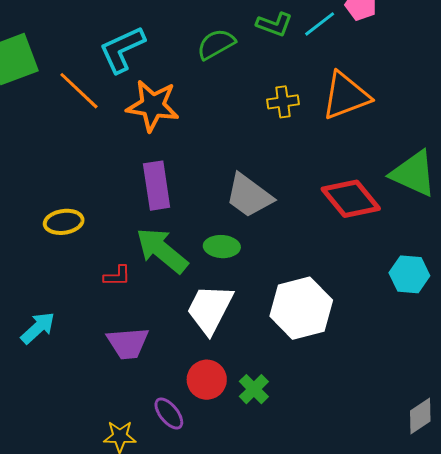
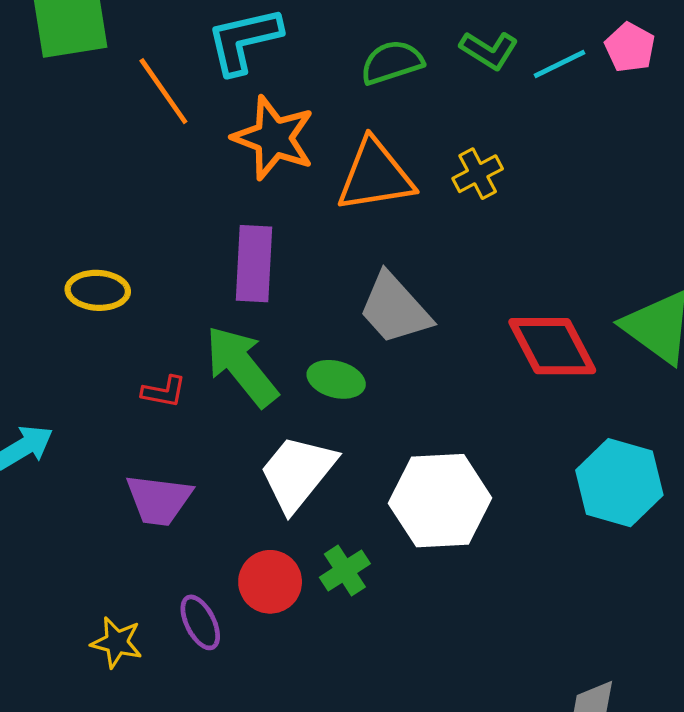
orange triangle: (346, 96) -> (375, 176), moved
yellow cross: (283, 102) -> (478, 174), turned -32
cyan hexagon: (409, 274) -> (619, 483), size x1.4
green cross: (254, 389) -> (345, 570), moved

